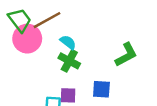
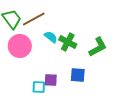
pink circle: (27, 39) -> (20, 46), moved
green cross: (69, 61) -> (68, 42), moved

